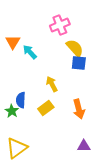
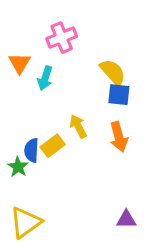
pink cross: (60, 25) -> (62, 38), moved
cyan arrow: (30, 52) -> (45, 78), turned -119
yellow rectangle: (46, 108) -> (53, 146), moved
orange arrow: (79, 109) -> (119, 137), moved

